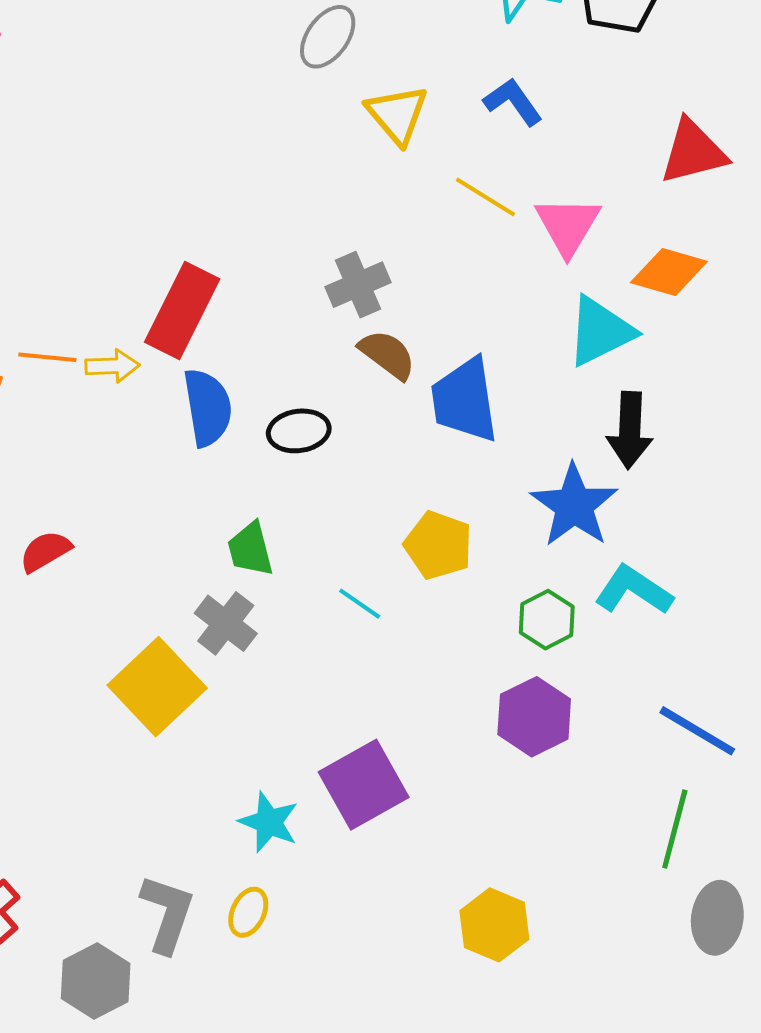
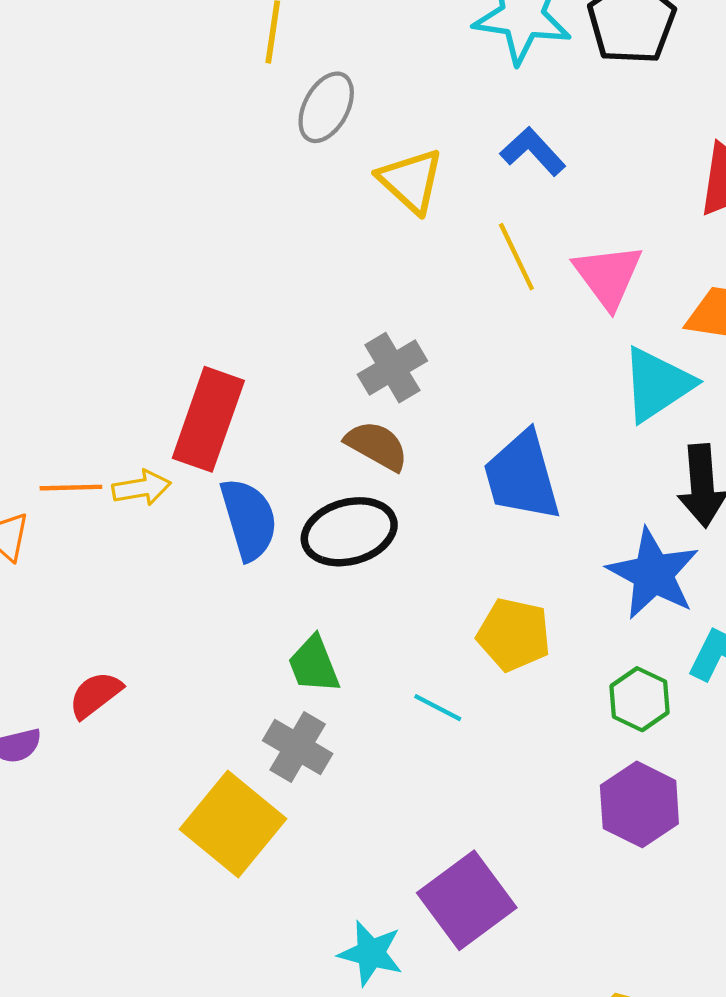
yellow line: (486, 197) -> (516, 257), turned 40
brown semicircle: (387, 354) -> (377, 446), moved
black ellipse: (299, 431) -> (349, 532), size x1.4

